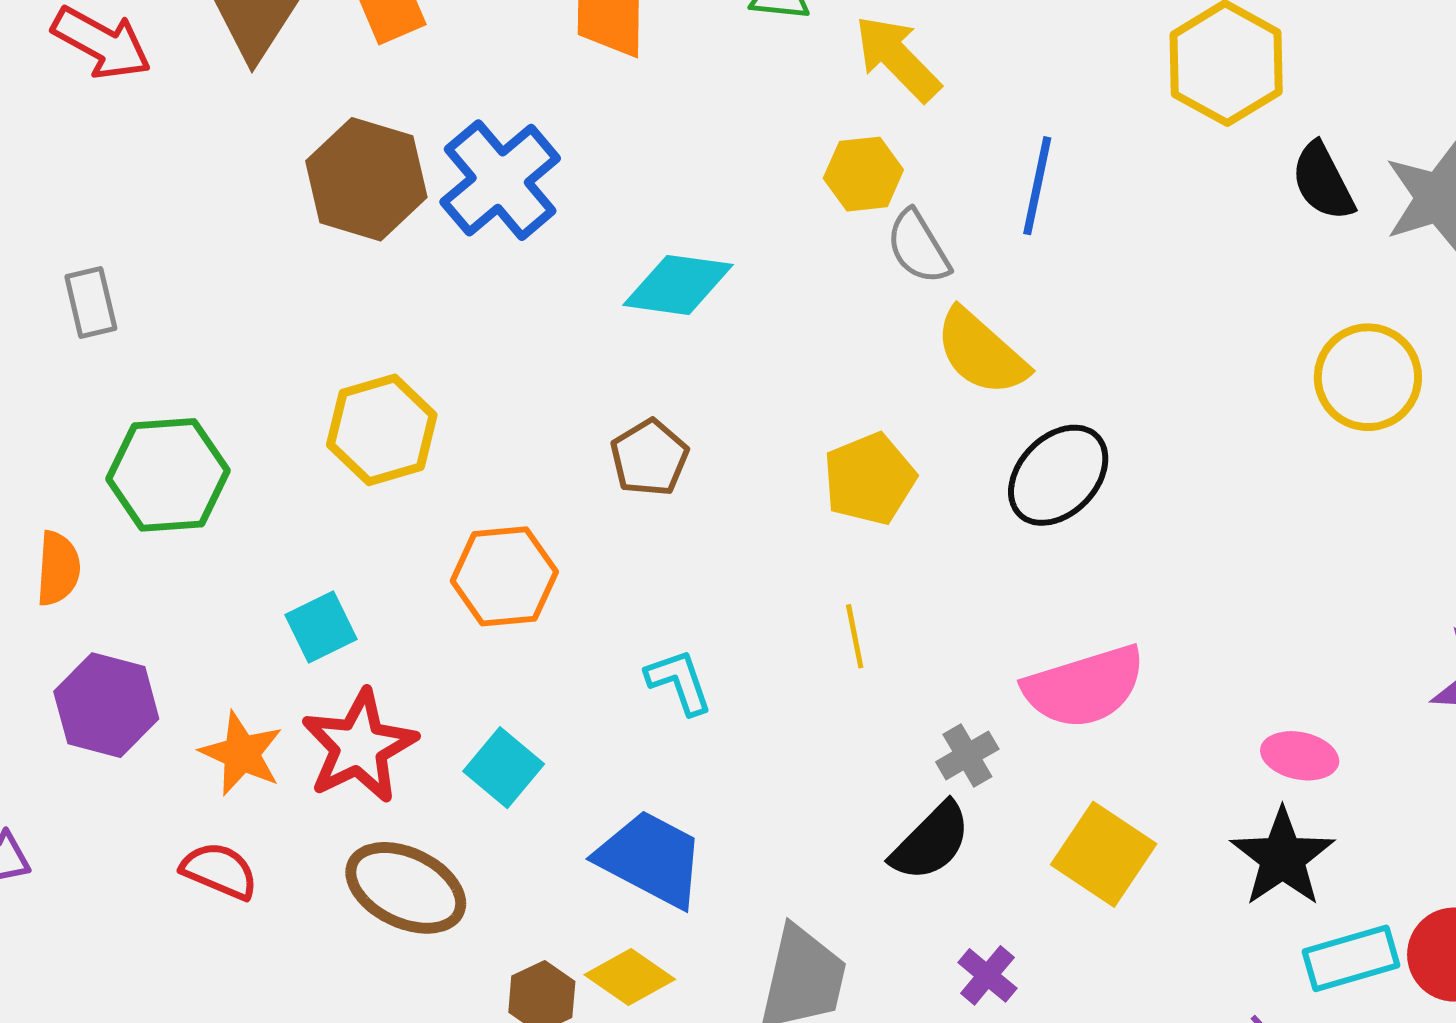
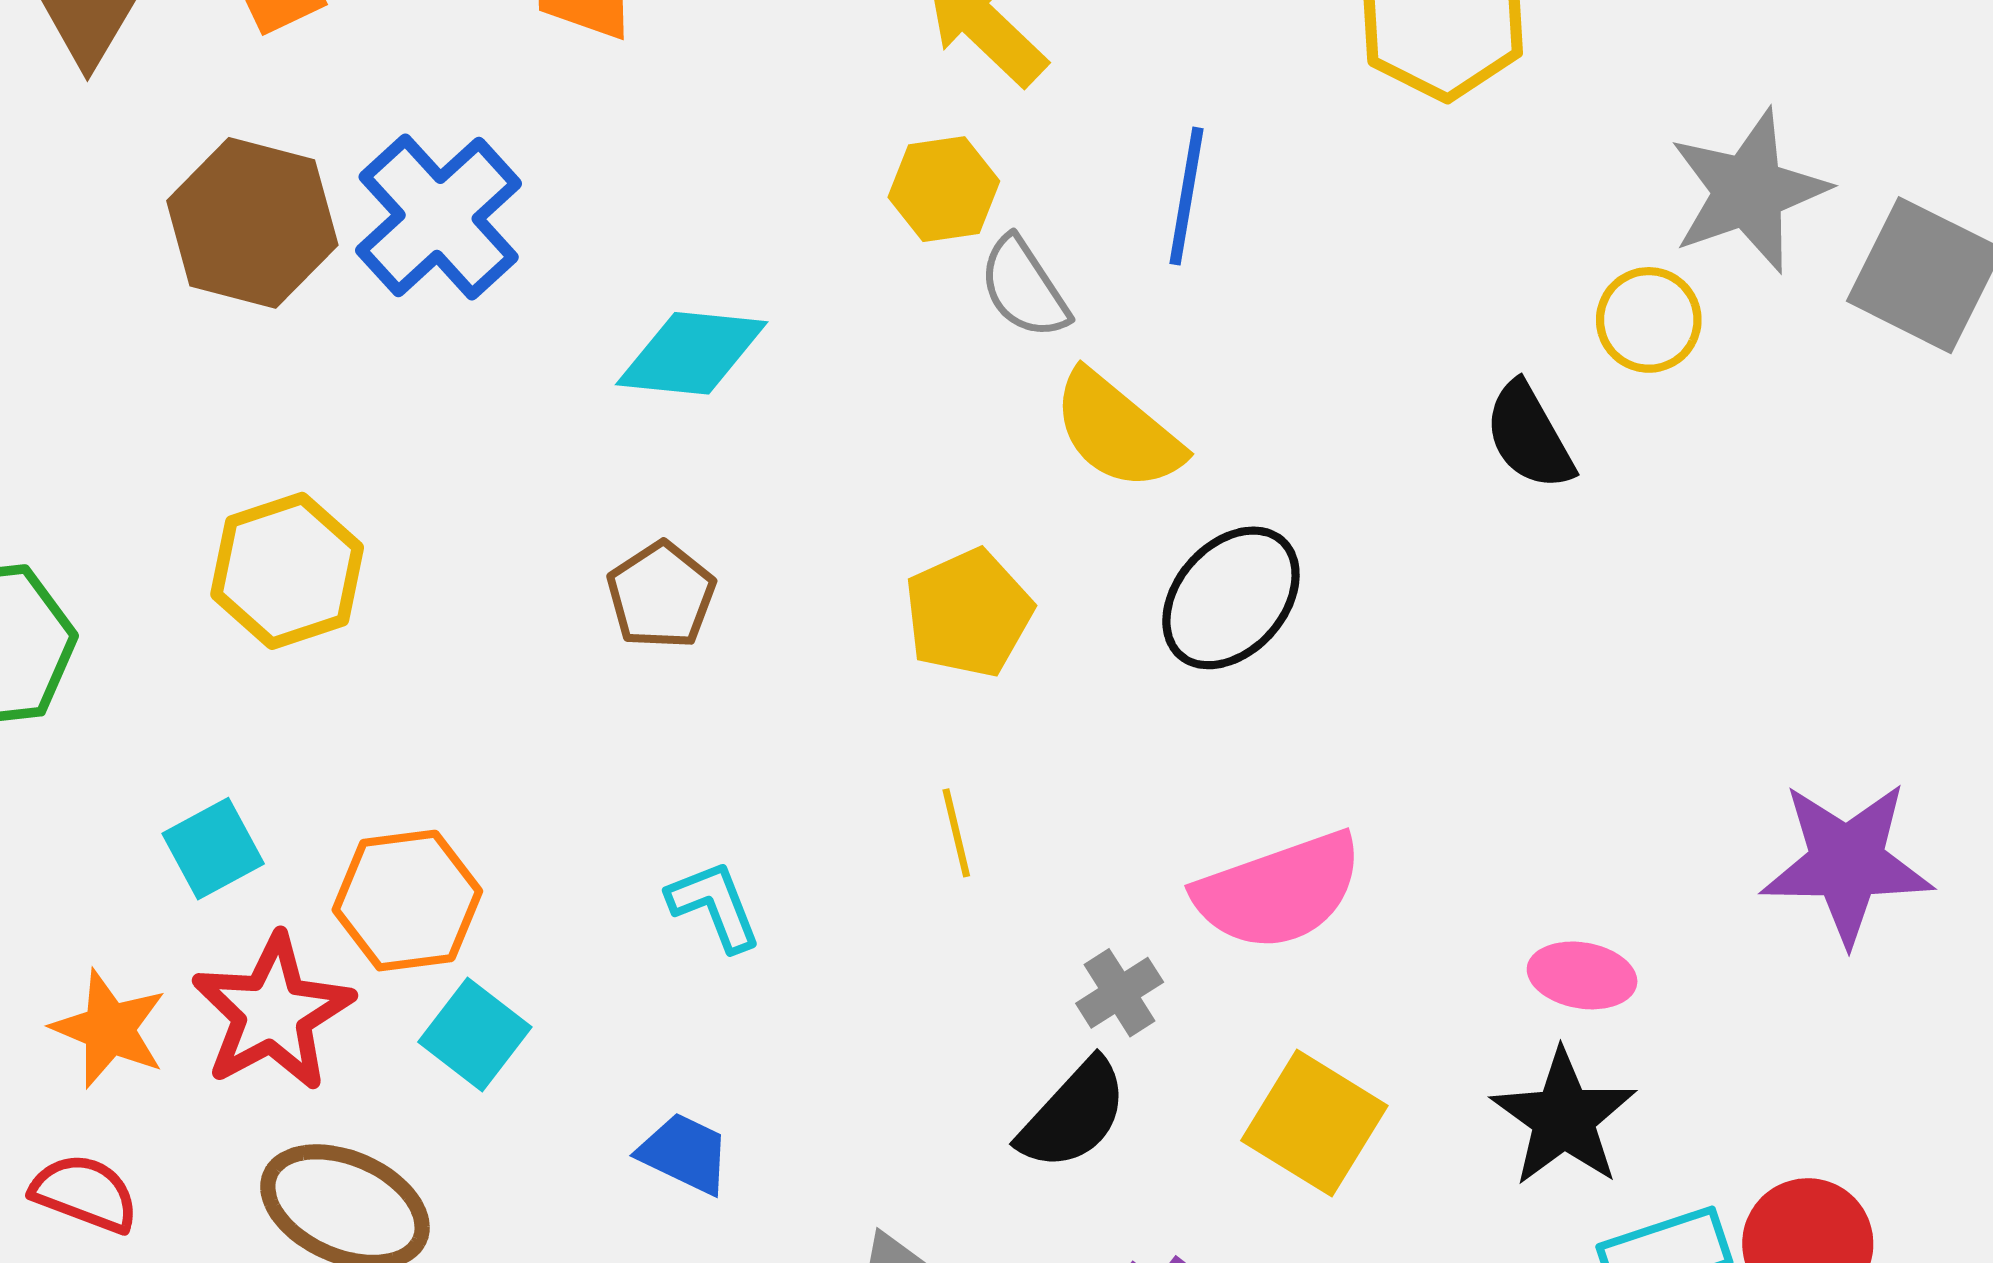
black semicircle: (1323, 182) -> (1529, 436), moved
yellow circle: (1368, 377) -> (1649, 320), moved, size x0.7
orange hexagon: (504, 576) -> (407, 901), moved
blue trapezoid: (651, 859) -> (685, 1153), size x0.6

